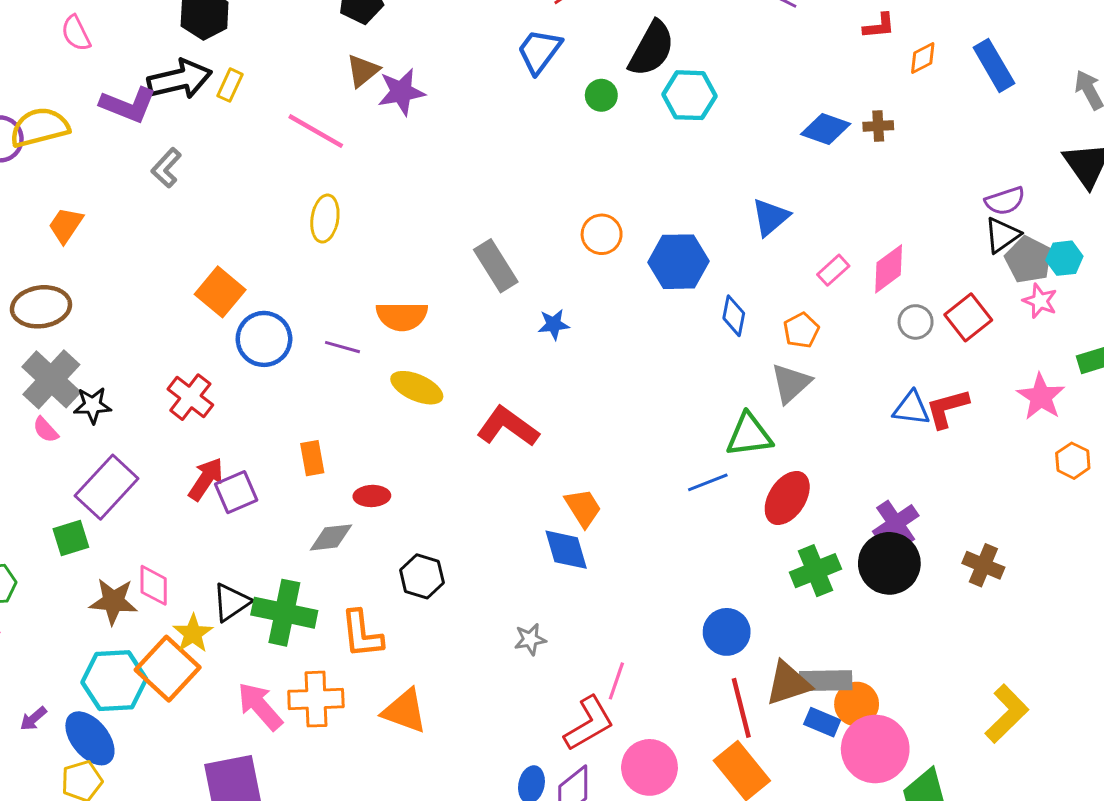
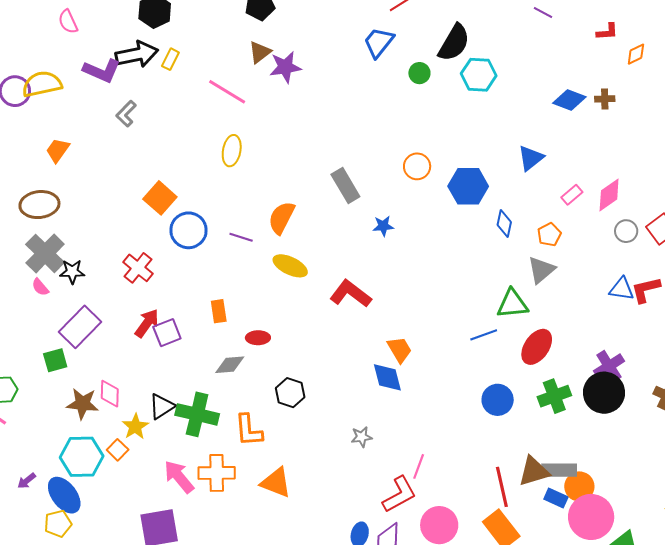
orange semicircle: (402, 316) -> (282, 218), turned 116
blue circle: (727, 632) -> (498, 400), moved
orange square: (168, 669) -> (118, 450), size x0.5

